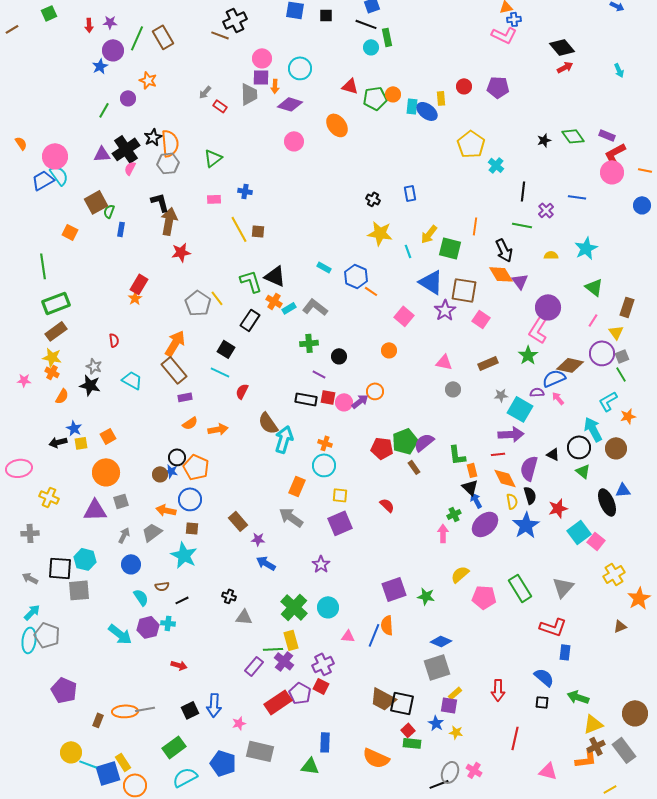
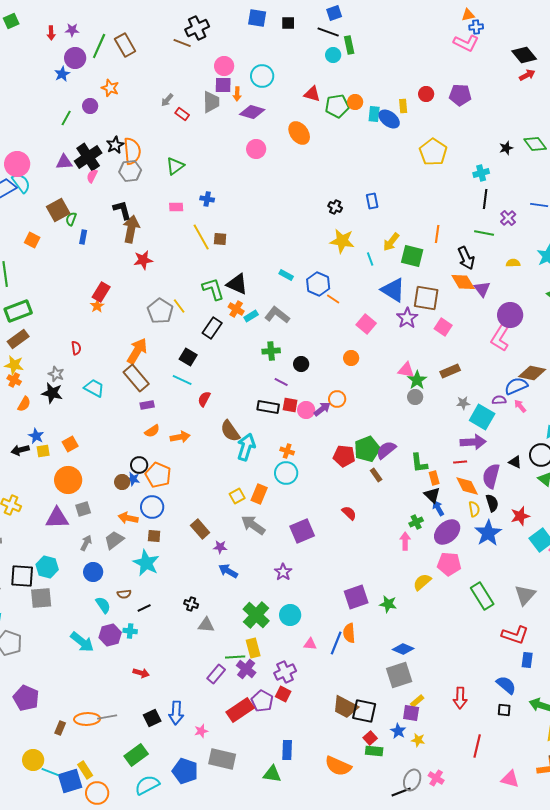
cyan cross: (496, 165) -> (481, 173), moved, turned 35
green star: (528, 355) -> (417, 380), moved
yellow square: (340, 495) -> (237, 496), moved, turned -35
pink pentagon: (484, 597) -> (449, 564), moved

